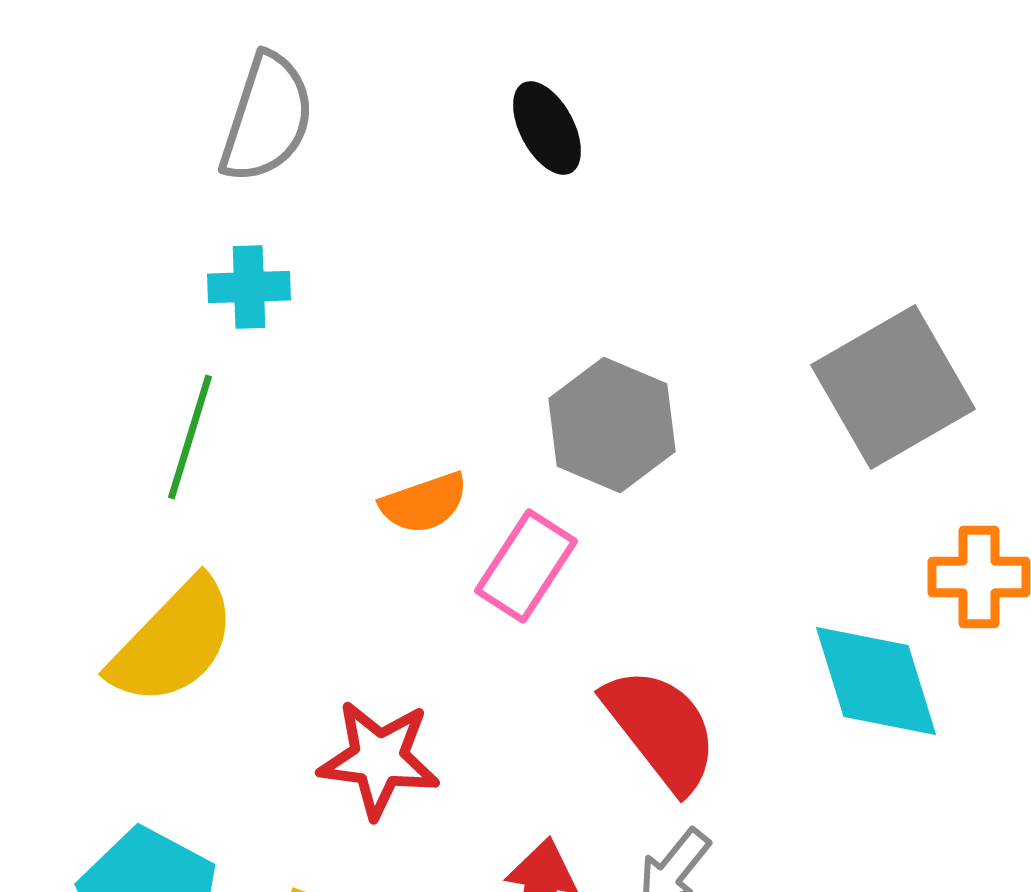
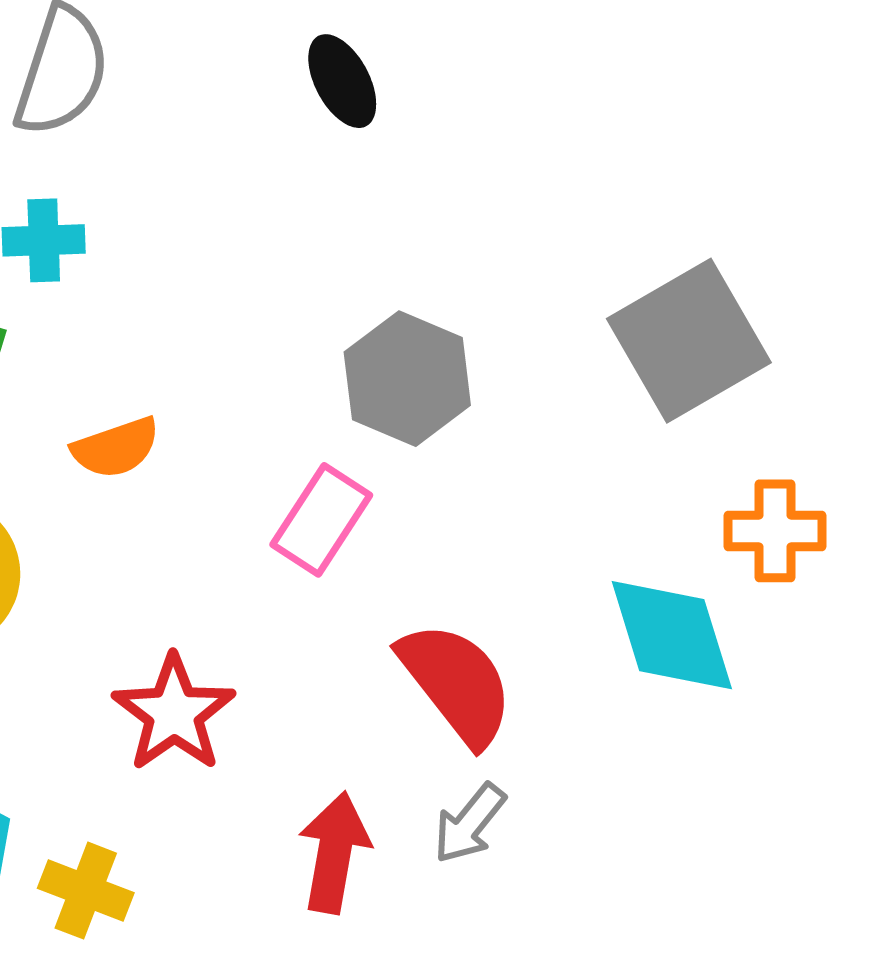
orange semicircle: (424, 503) -> (116, 448), moved
red star: (379, 759) -> (174, 713), turned 30

